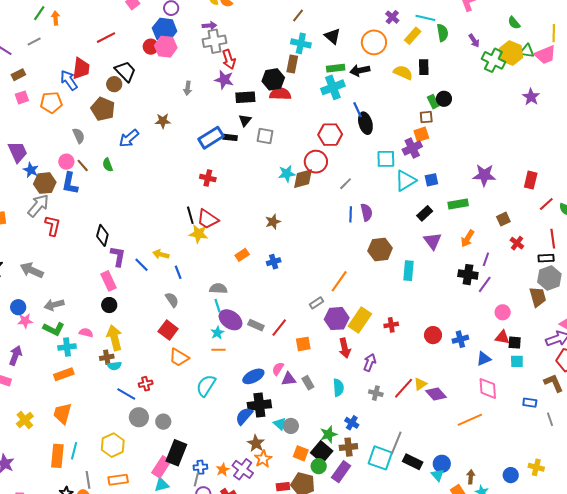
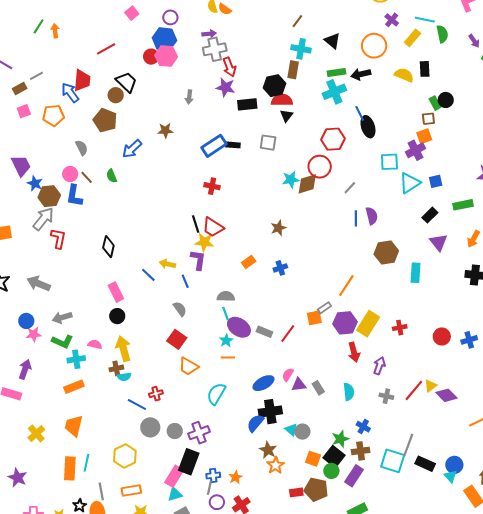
gray line: (34, 42) -> (36, 76), moved
black triangle: (245, 120) -> (286, 116), moved
purple L-shape: (118, 256) -> (198, 260), moved
orange square: (303, 344) -> (314, 318), moved
purple cross: (243, 469) -> (199, 433), moved, turned 35

